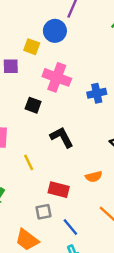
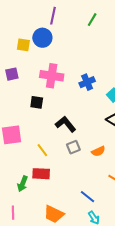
yellow square: (32, 47) -> (23, 45), moved
red rectangle: (59, 190) -> (41, 174), moved
gray square: (43, 212) -> (73, 147), moved

